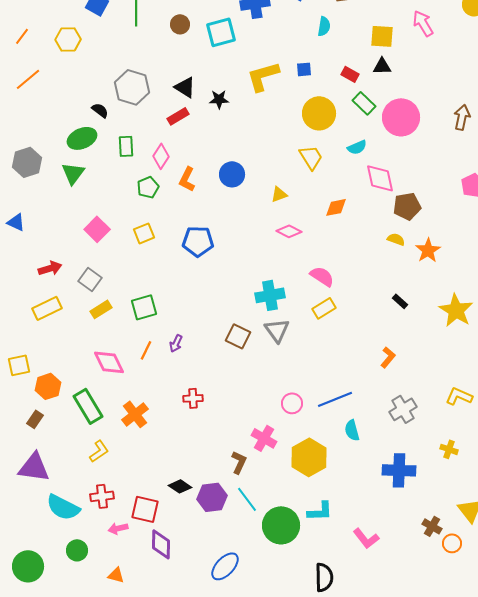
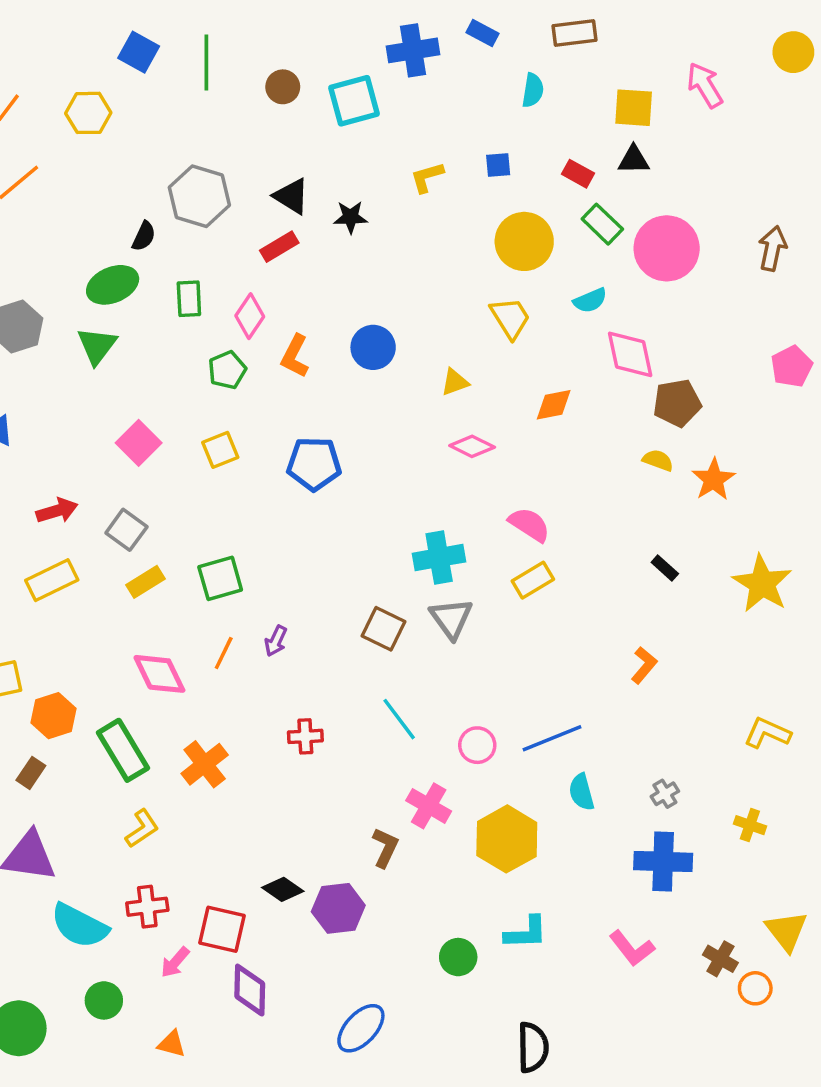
yellow L-shape: (263, 76) -> (427, 177), size x0.6
black semicircle: (100, 110) -> (144, 236), turned 78
gray cross: (403, 409) -> (665, 794), moved, size x0.6
cyan line: (247, 499) -> (399, 719), moved
green circle: (281, 525) -> (458, 957), size x0.6
pink arrow: (118, 528) -> (175, 962), turned -36
pink L-shape: (366, 538) -> (632, 948), moved

